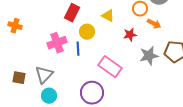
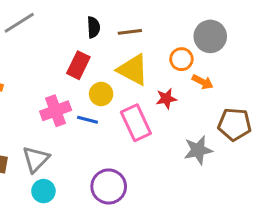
yellow triangle: (108, 16) -> (133, 70), size x1.6
blue line: (78, 49) -> (87, 120), turned -72
gray star: (149, 56) -> (198, 150), moved
pink rectangle: (110, 67) -> (136, 123), moved, turned 30

